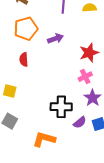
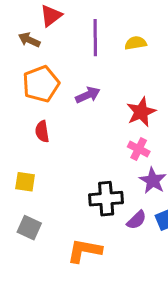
pink cross: (85, 77) -> (139, 149), turned -32

